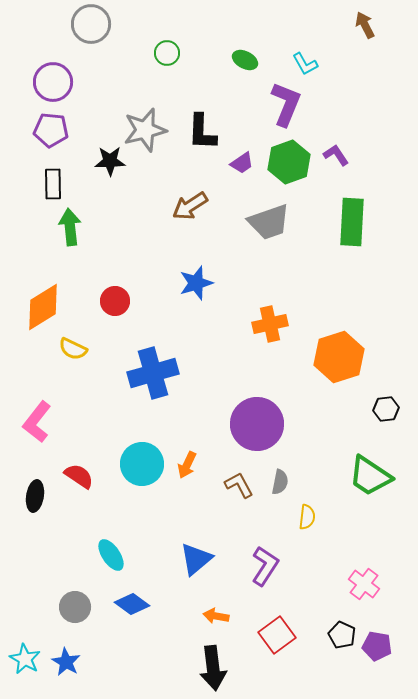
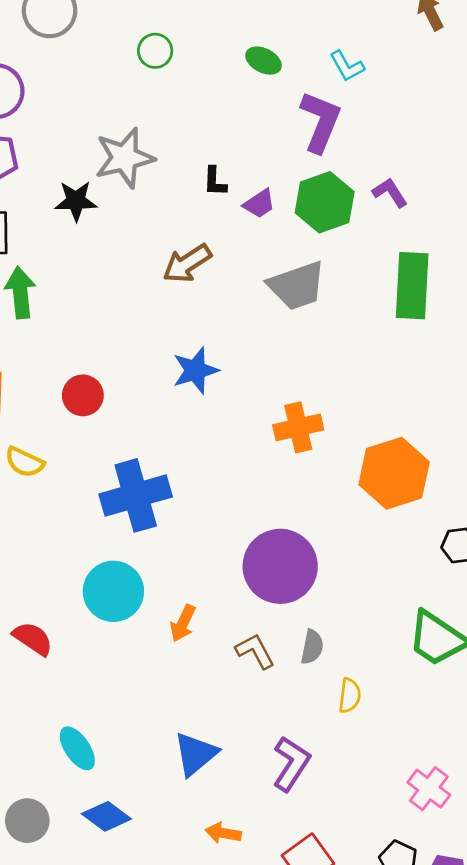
black L-shape: (202, 132) -> (215, 181), moved, size x0.6
cyan circle: (142, 464) -> (113, 591), moved

